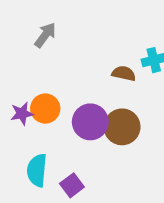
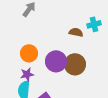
purple star: (22, 114) -> (27, 74), moved

